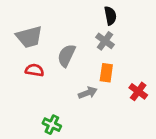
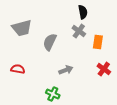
red semicircle: (35, 70) -> (18, 69), moved
orange rectangle: (106, 73) -> (98, 42), moved
green cross: (52, 125) -> (53, 94), moved

